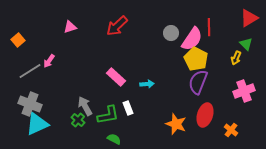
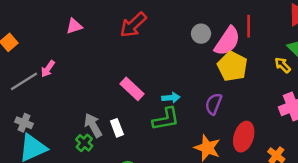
yellow arrow: (236, 58) -> (283, 65), turned 112
purple semicircle: (198, 82) -> (214, 104), moved, size x0.7
gray cross: (30, 104) -> (24, 123), size x0.6
white rectangle: (128, 108) -> (117, 128), moved
green L-shape: (108, 115) -> (166, 119), moved

